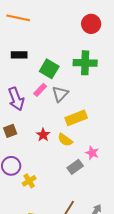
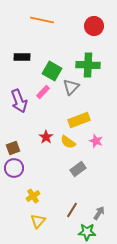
orange line: (18, 18) -> (42, 20), moved
gray triangle: (60, 94) -> (71, 87), moved
brown square: (10, 131) -> (13, 148), moved
pink star: (92, 153) -> (96, 141), moved
yellow cross: (29, 181) -> (33, 196), moved

